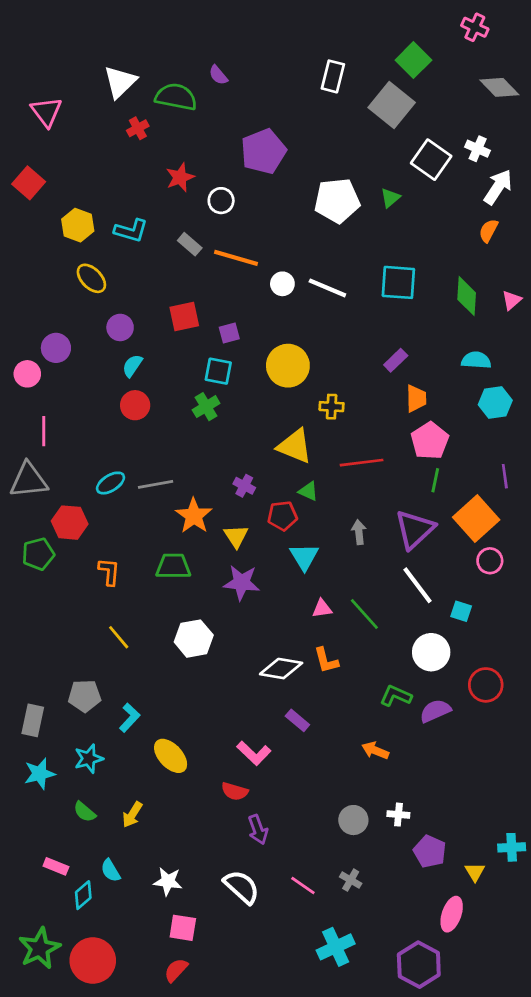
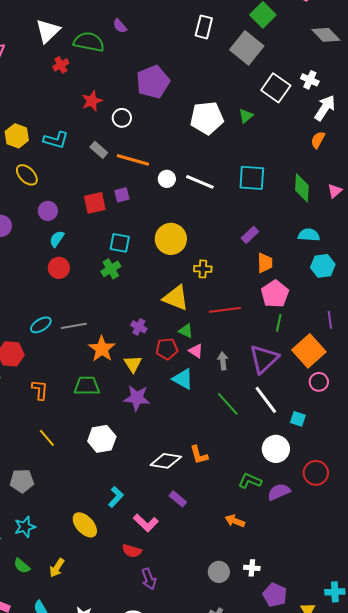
purple square: (229, 333) -> (122, 195), moved
cyan triangle: (304, 557) -> (183, 379), turned -30
pink triangle: (322, 609) -> (196, 351), moved, turned 42
green line: (364, 614) -> (228, 404), moved
cyan L-shape: (130, 718) -> (116, 497), moved

